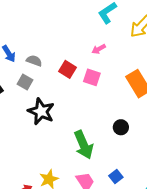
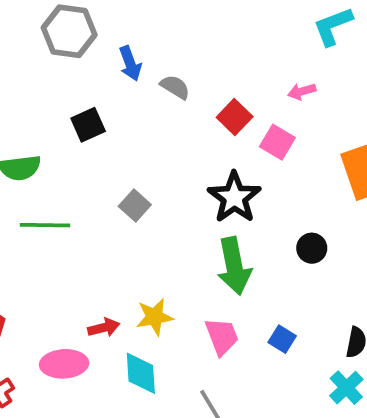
gray square: (25, 82) -> (135, 206), moved
black star: (41, 111) -> (234, 197), moved
blue square: (116, 176) -> (282, 339), turned -32

